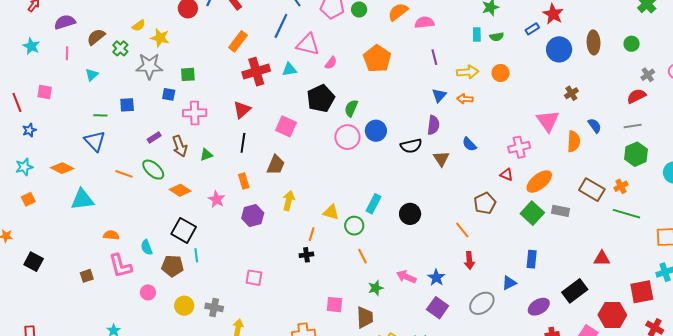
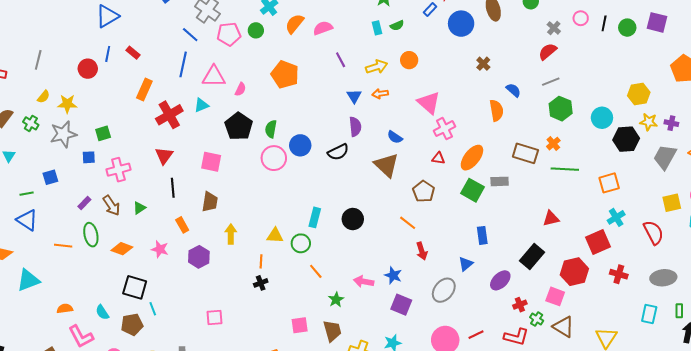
pink triangle: (548, 121) -> (429, 103), moved
brown triangle: (441, 159) -> (386, 165), moved, size x1.5
green ellipse: (153, 170) -> (91, 235), turned 50

